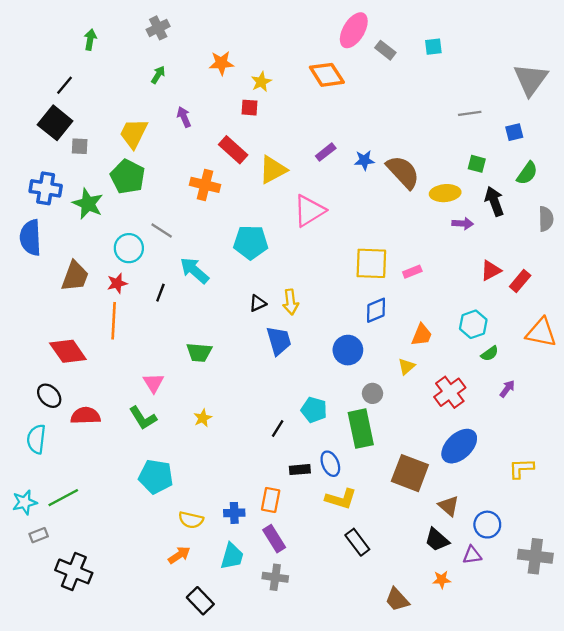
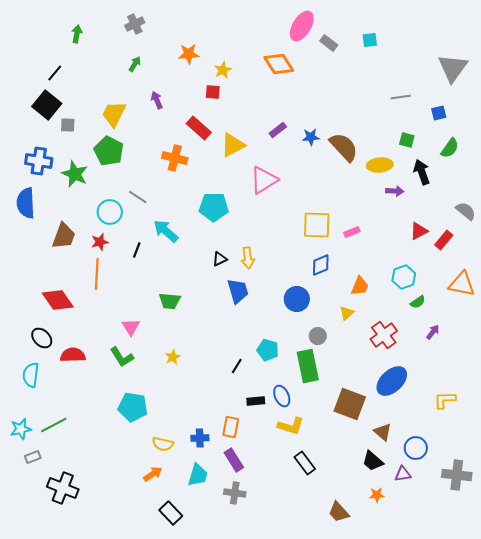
gray semicircle: (546, 219) -> (466, 211), moved, turned -50

